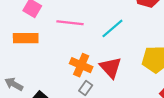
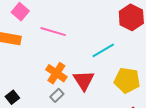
cyan line: (112, 28) -> (103, 50), moved

